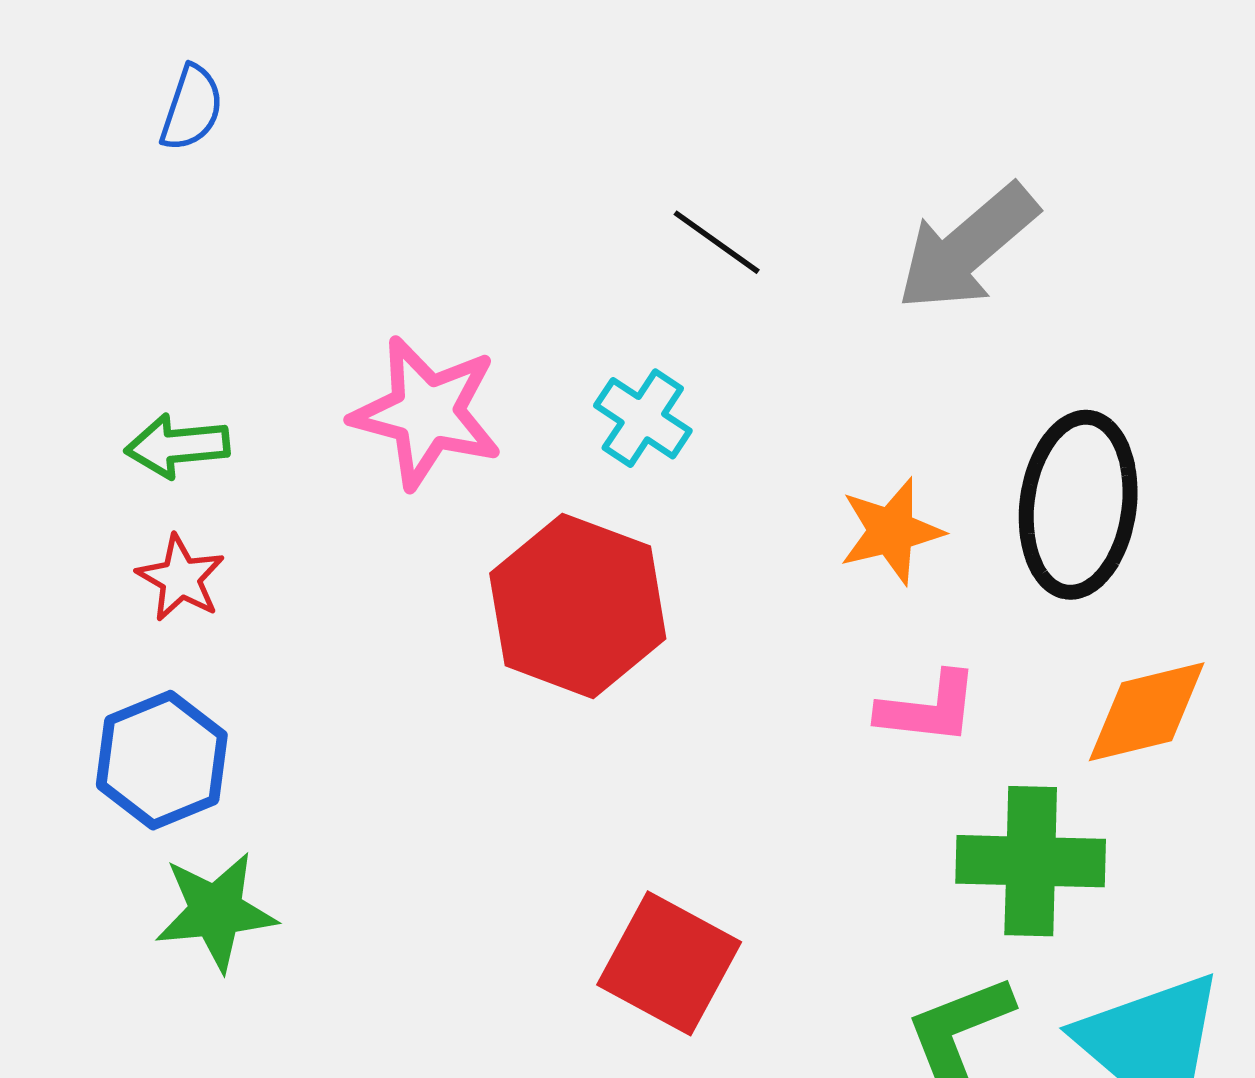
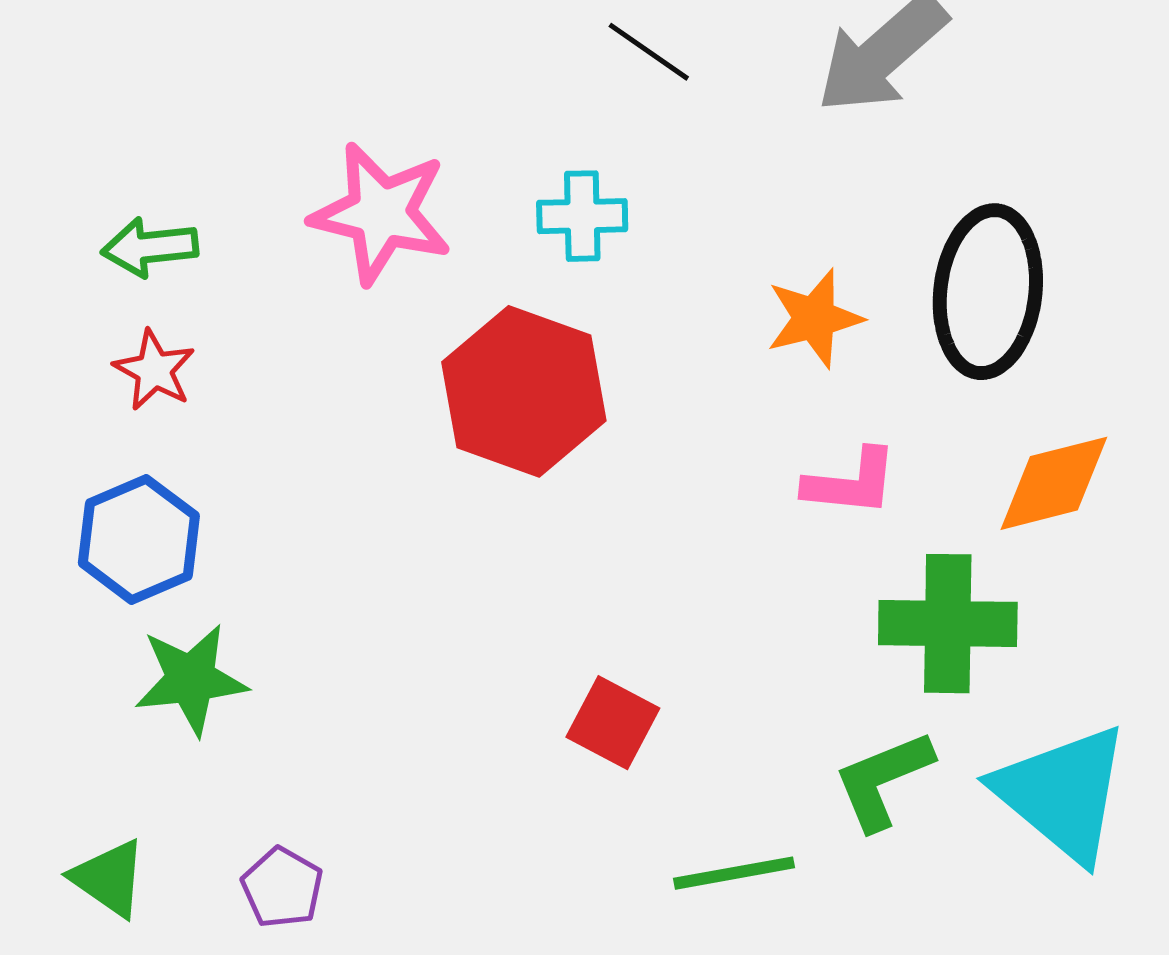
cyan cross: (643, 418) -> (582, 216), turned -34
red square: (669, 963) -> (613, 723), size x0.7

